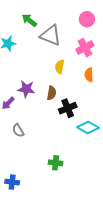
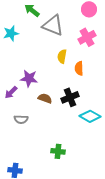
orange semicircle: (89, 75) -> (79, 68), moved
brown semicircle: (52, 93) -> (45, 98), moved, turned -80
gray semicircle: (18, 130) -> (21, 119), turned -56

